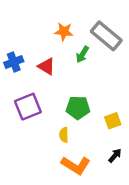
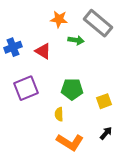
green arrow: (82, 54) -> (76, 40), turned -112

